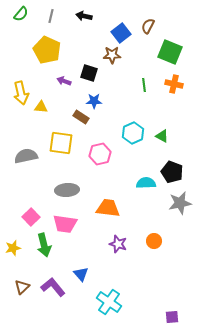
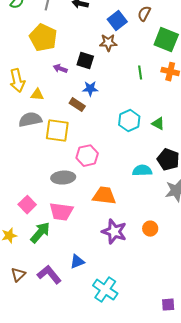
pink hexagon: (100, 154) -> (87, 156), moved
gray semicircle: (26, 156) -> (30, 120), moved
purple star: (118, 244) -> (114, 232), size x1.4
green arrow: (44, 245) -> (40, 233), turned -125
blue triangle: (81, 274) -> (77, 262), turned 49

